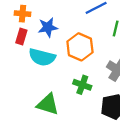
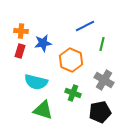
cyan semicircle: (42, 57) -> (36, 82), moved

